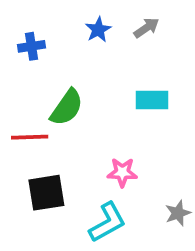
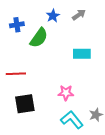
green semicircle: (67, 107) -> (39, 38), moved
cyan L-shape: (107, 222) -> (72, 120), moved, turned -100

